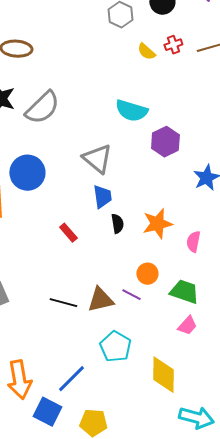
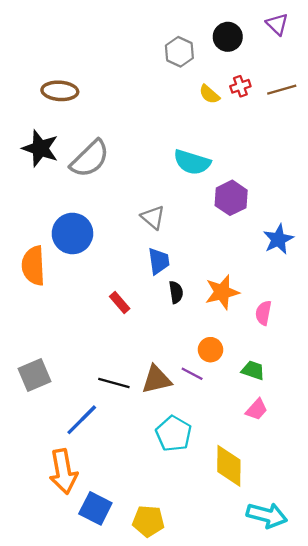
gray triangle: (97, 159) -> (153, 217), size x0.7
green trapezoid: (184, 292) -> (253, 370), size x0.7
blue line: (71, 379) -> (82, 420), moved

